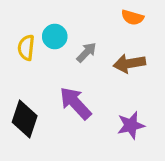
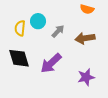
purple arrow: (75, 103) -> (51, 63), turned -90
black diamond: (25, 119) -> (19, 58), moved, turned -35

